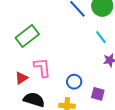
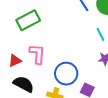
blue circle: (74, 82) -> (66, 74), size x1.5

